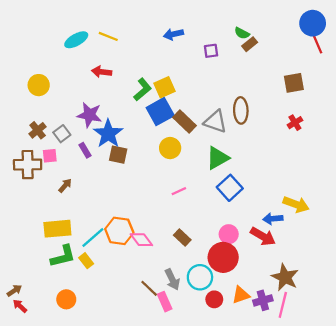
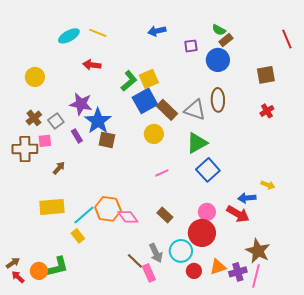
blue circle: (313, 23) -> (218, 60), moved
yellow arrow: (296, 204) -> (268, 185), size x0.6
green L-shape: (63, 256) -> (57, 267), moved
orange circle: (66, 299) -> (39, 271), moved

